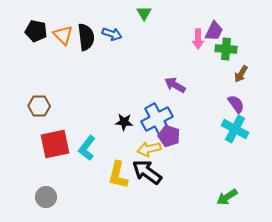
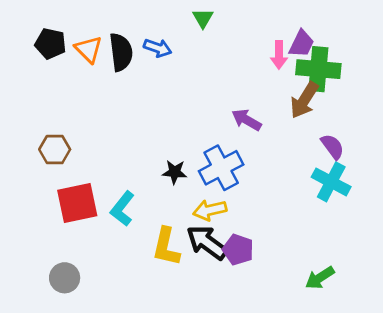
green cross: (226, 49) -> (318, 69), size x1.4
brown arrow: (241, 74) -> (304, 100), moved, size x1.5
purple pentagon: (169, 136) -> (238, 250), moved

